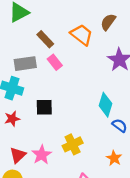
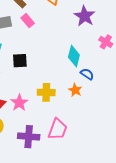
yellow cross: (73, 144) -> (46, 92), turned 30
orange star: (114, 158) -> (75, 90), moved

